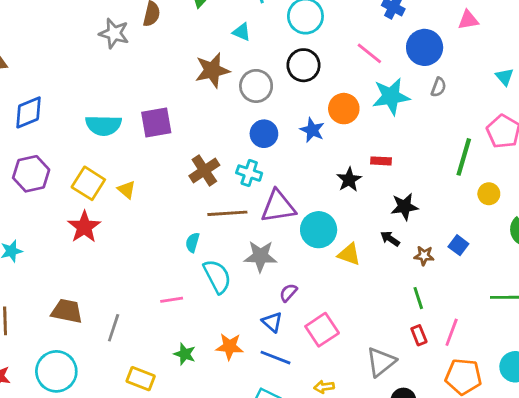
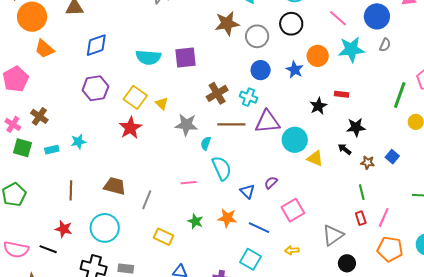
gray star: (260, 256) -> (186, 125), moved
blue triangle: (272, 322) -> (247, 191), moved

